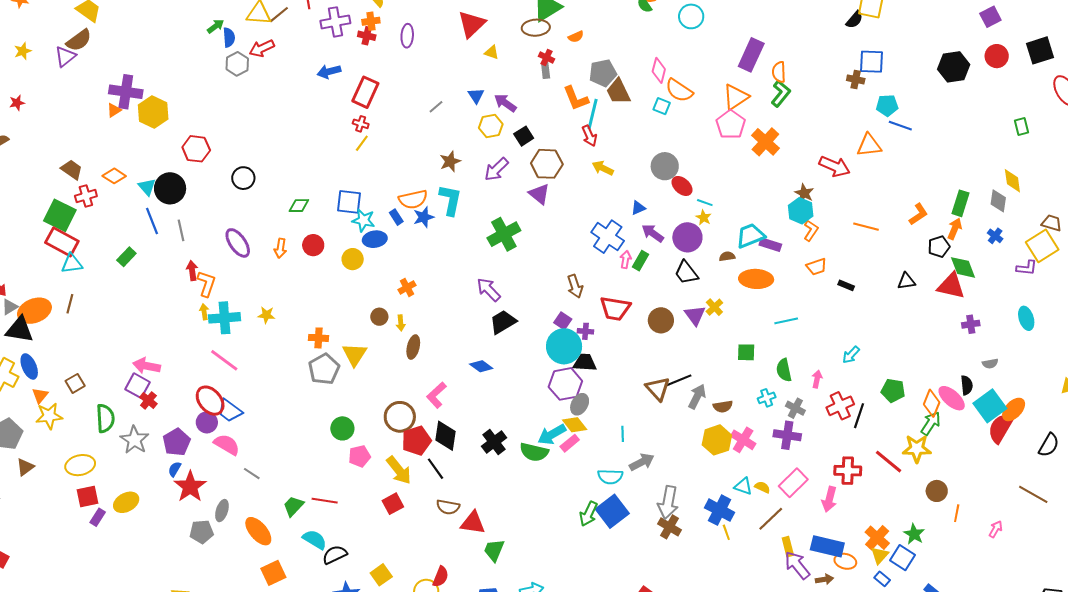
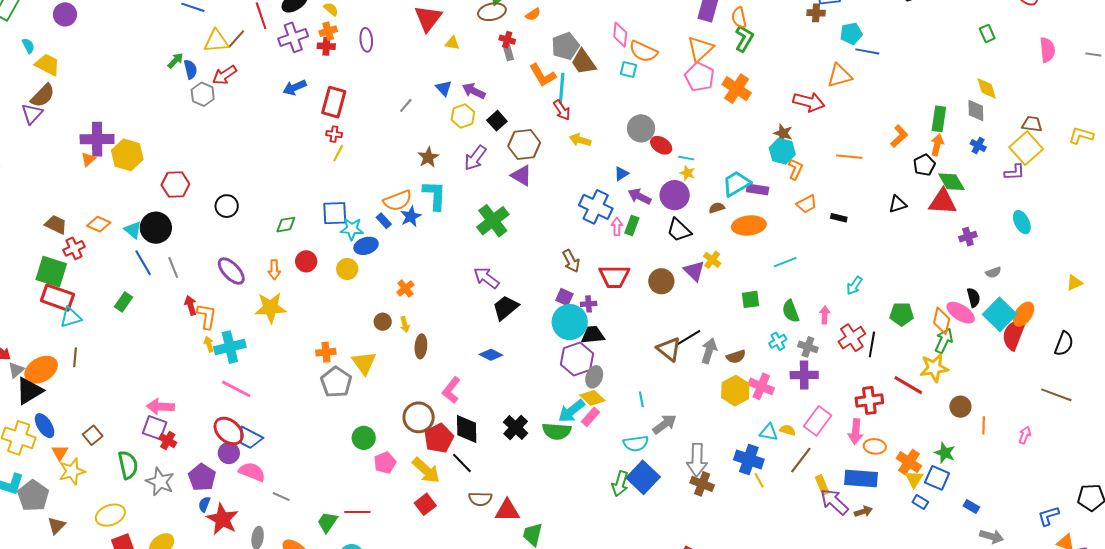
yellow star: (266, 315) -> (271, 308), moved, size x1.8
black triangle: (19, 330) -> (29, 391), turned -32
orange ellipse: (845, 561) -> (875, 446), moved

